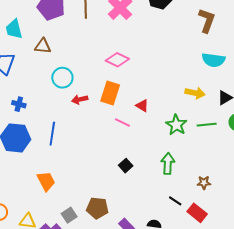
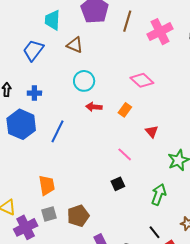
orange rectangle: (110, 93) -> (125, 110), size x0.6
blue cross: (19, 104) -> (34, 93), turned -32
pink line: (122, 123) -> (125, 154), moved
orange trapezoid: (46, 181) -> (47, 185), moved
brown pentagon: (97, 208) -> (78, 216), turned 30

